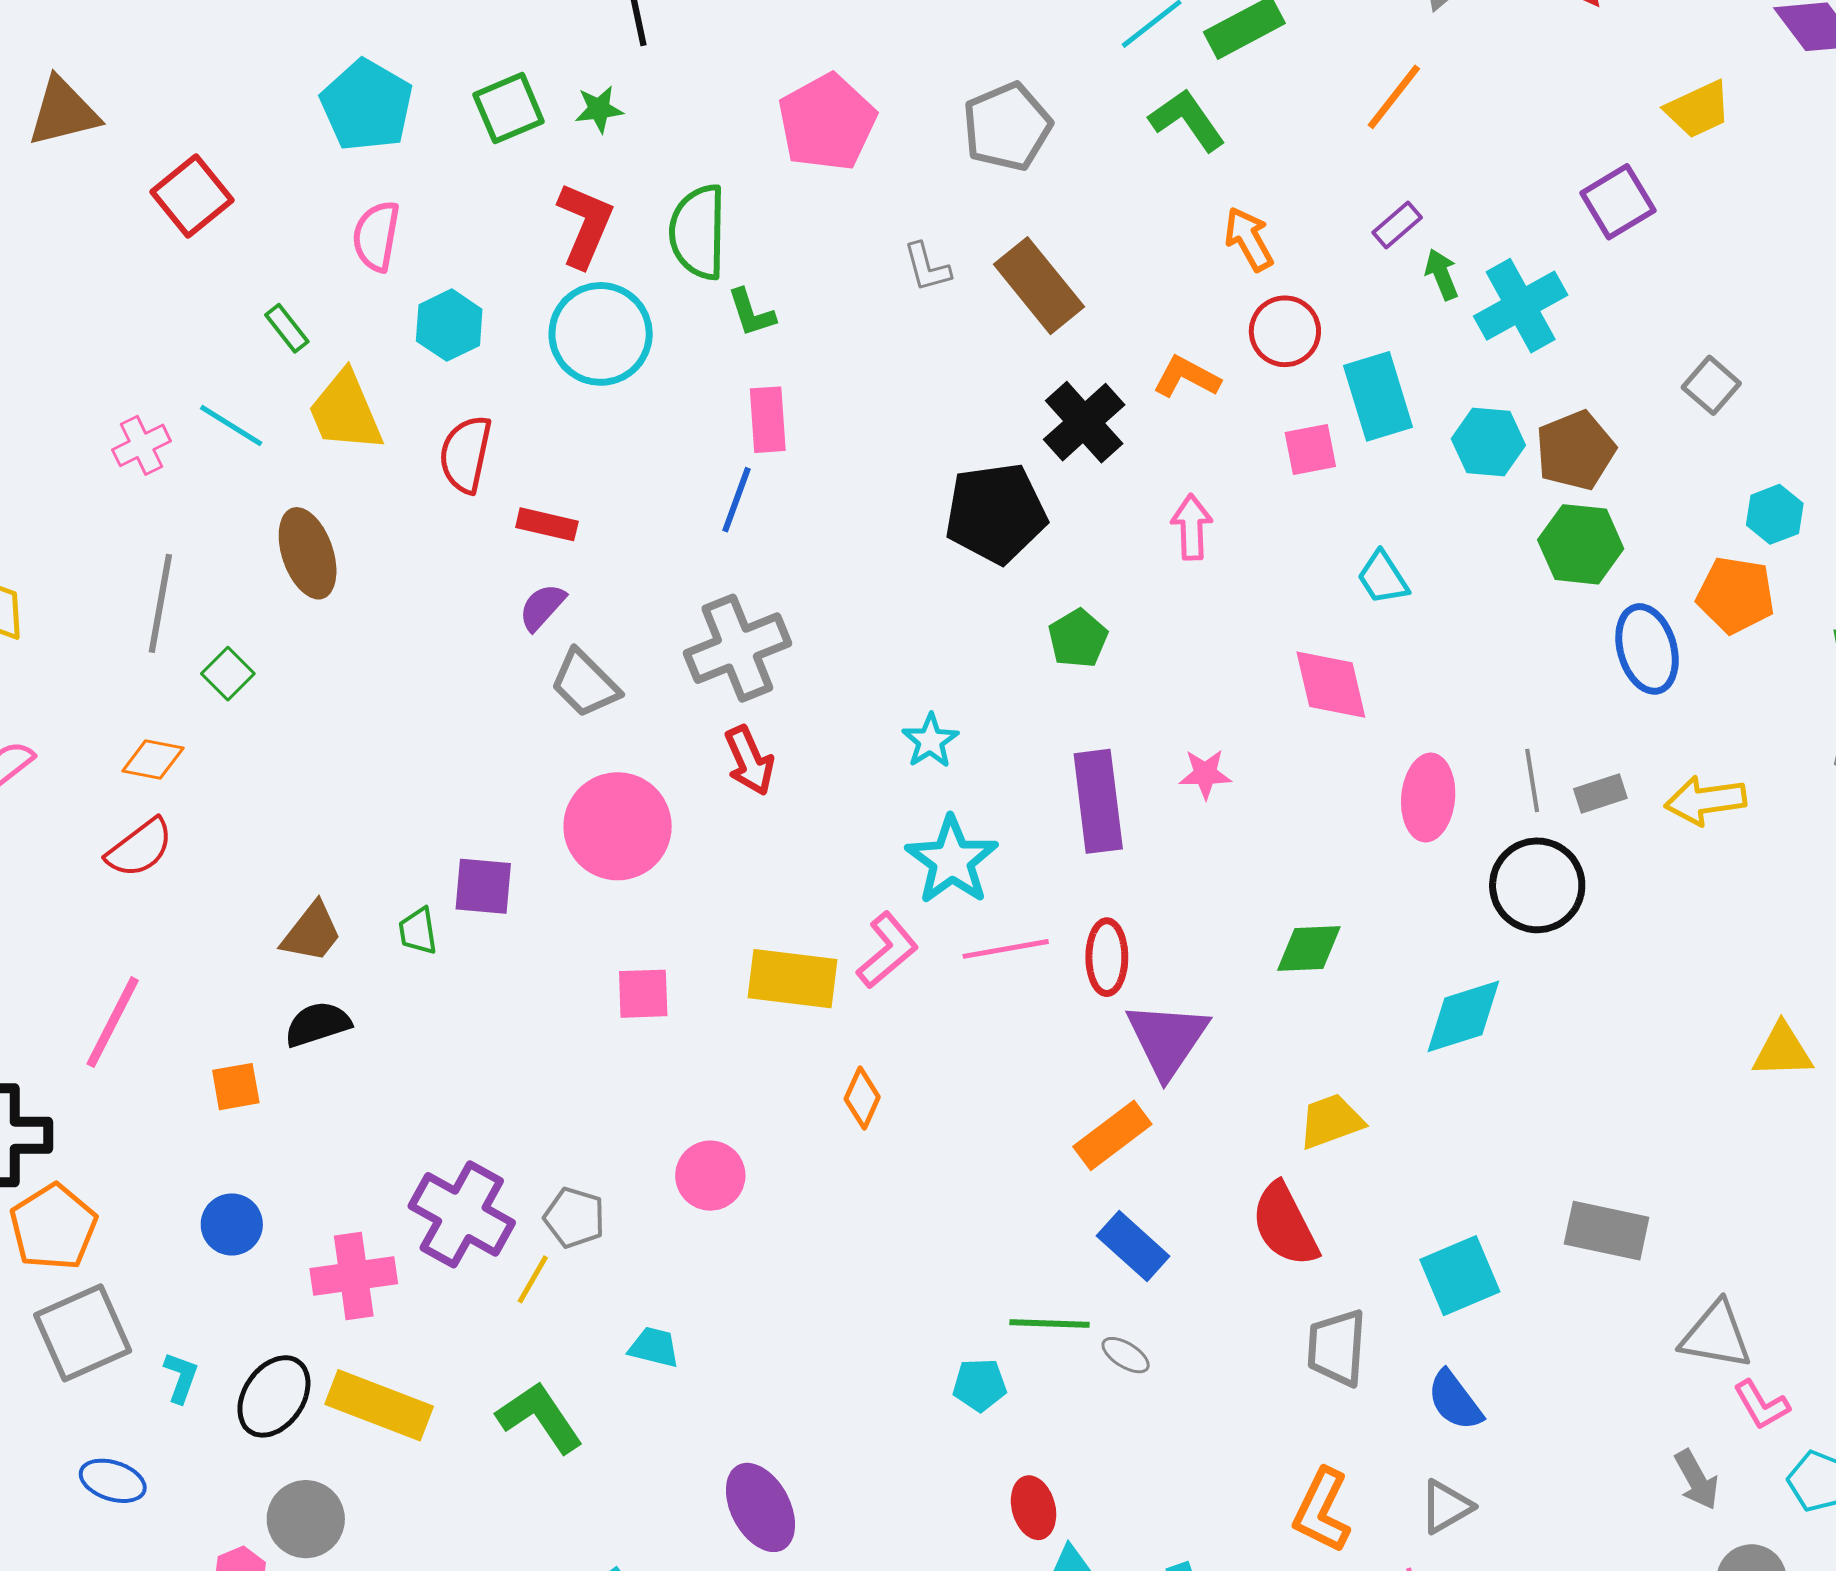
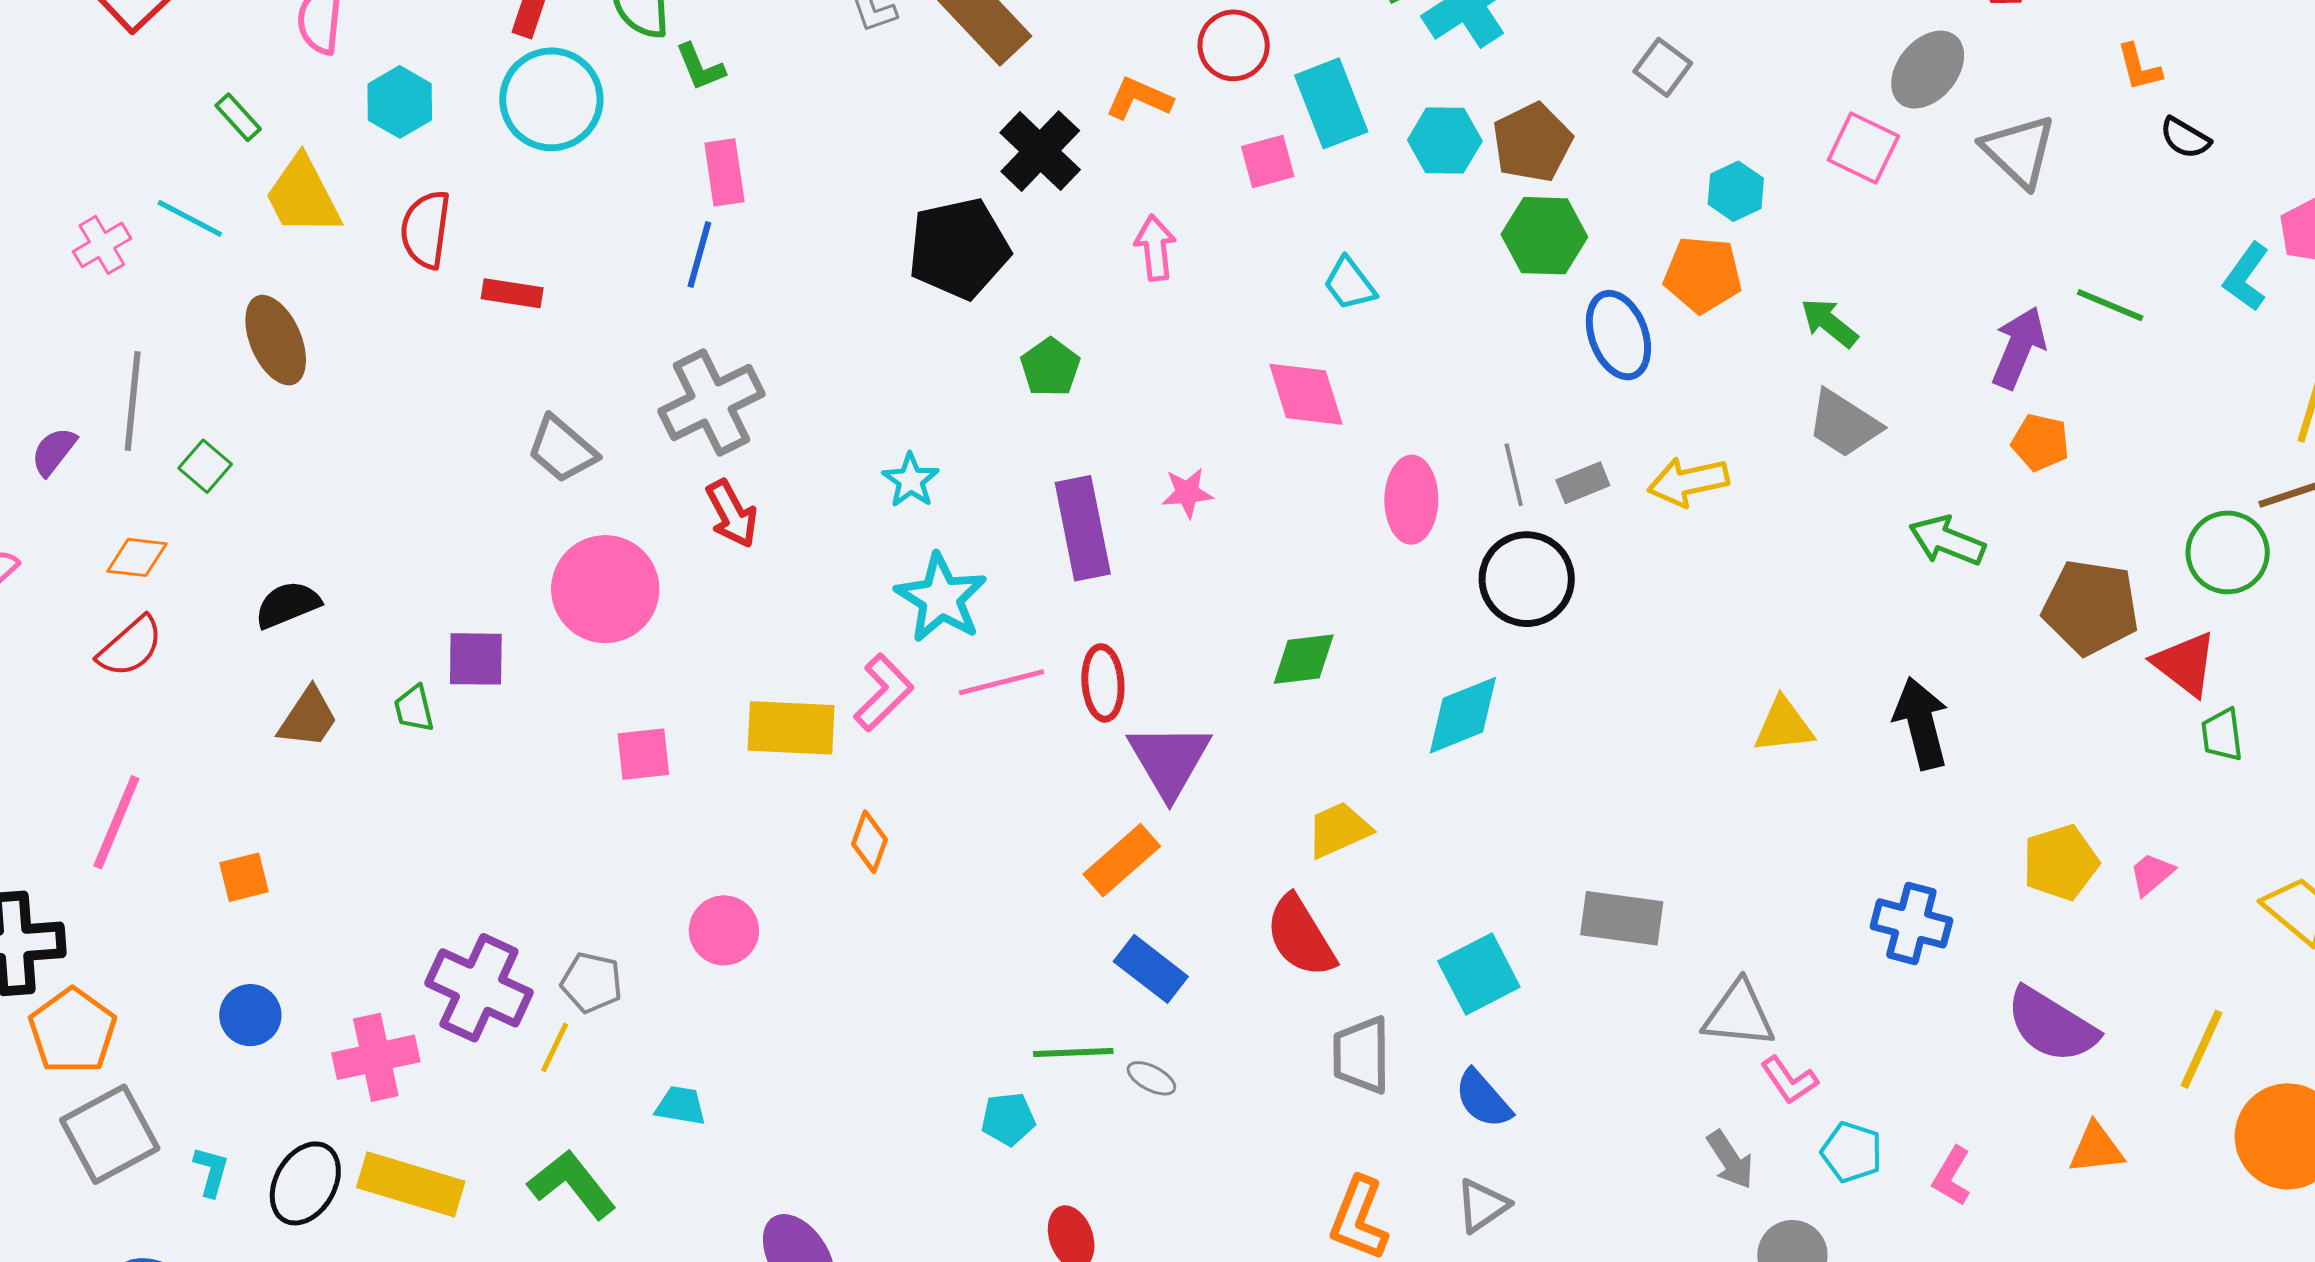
purple semicircle: (542, 607) -> (54, 451), moved
black semicircle: (318, 1024) -> (288, 605), moved

